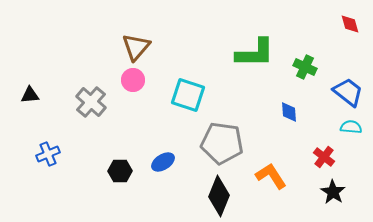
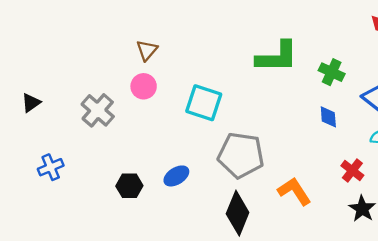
brown triangle: (136, 47) -> (147, 50), size x0.7
black triangle: (30, 95) -> (31, 103), turned -30
blue diamond: (289, 112) -> (328, 117), moved

